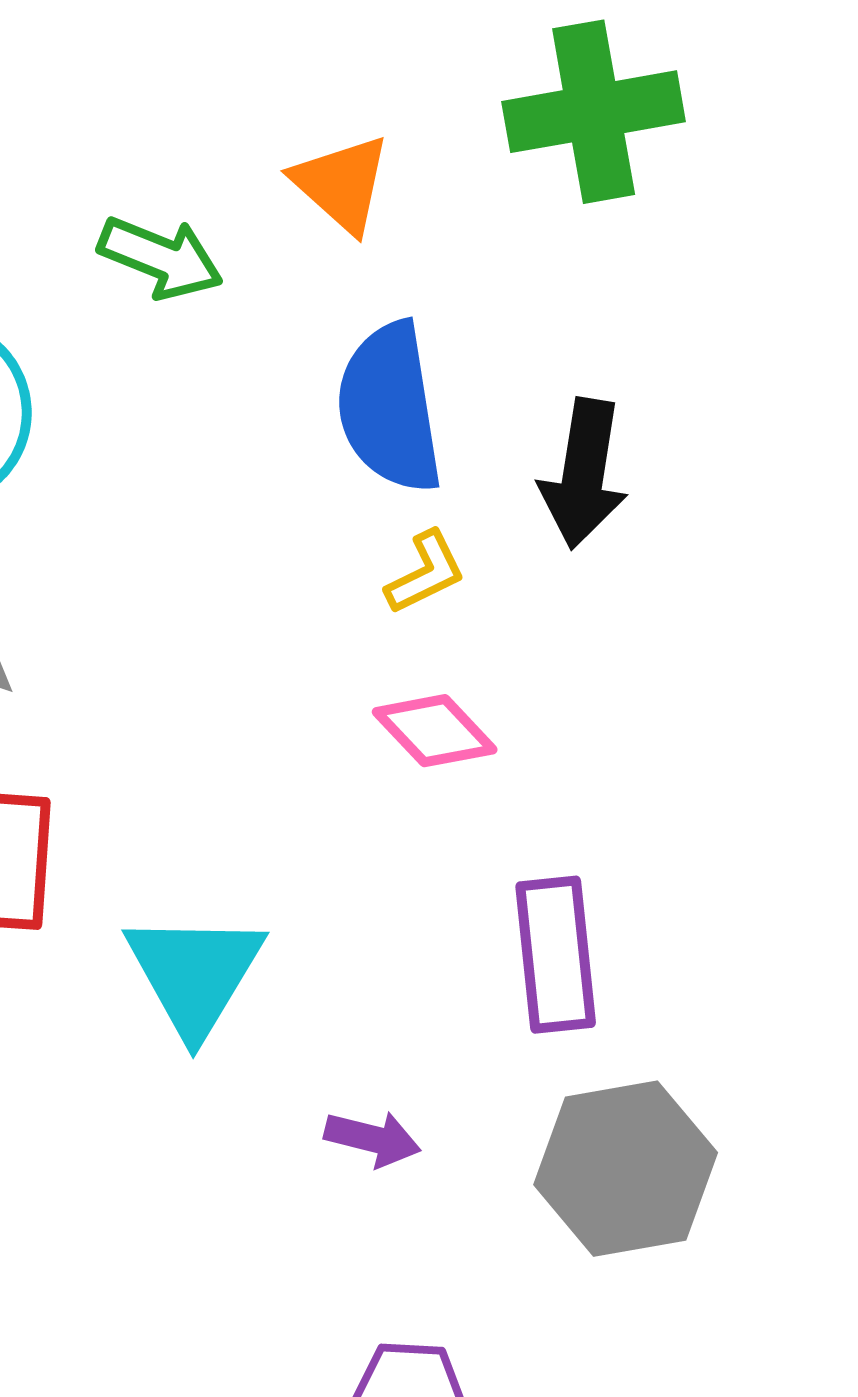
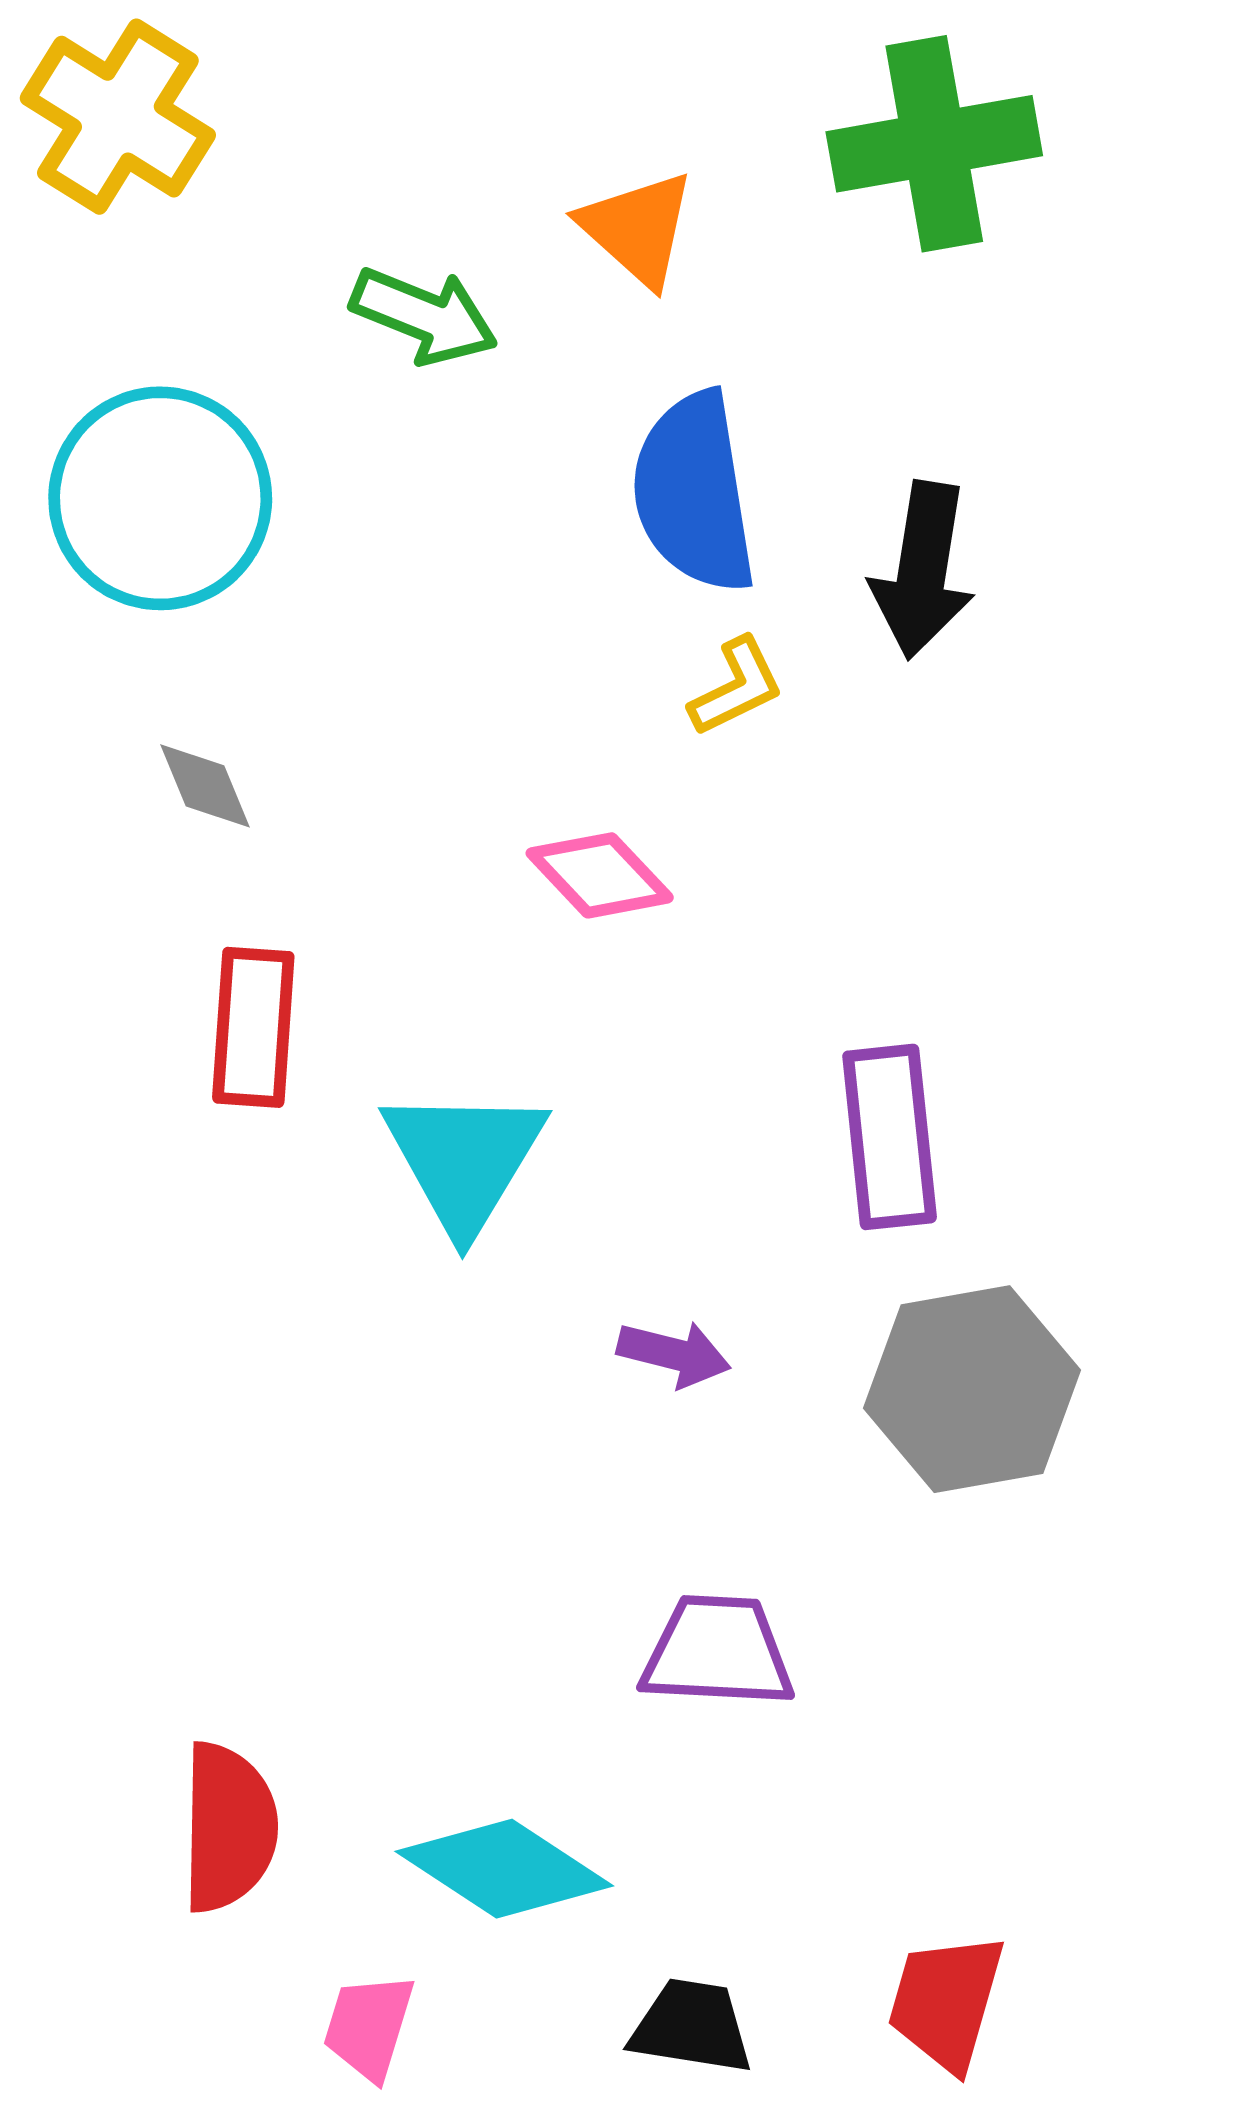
pink diamond: (435, 731) -> (600, 875), moved

